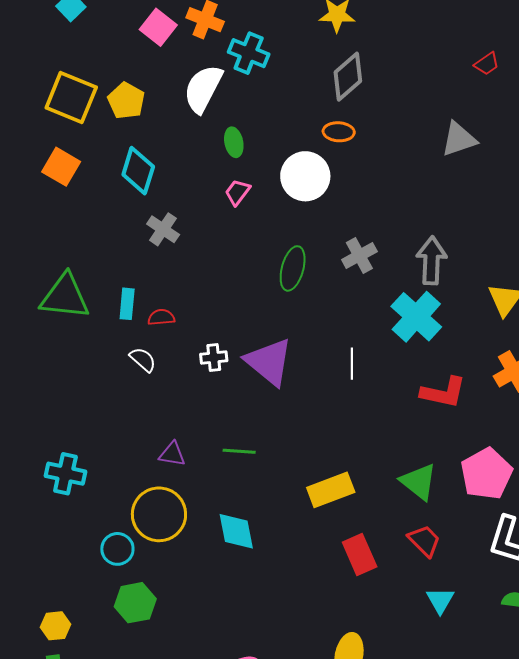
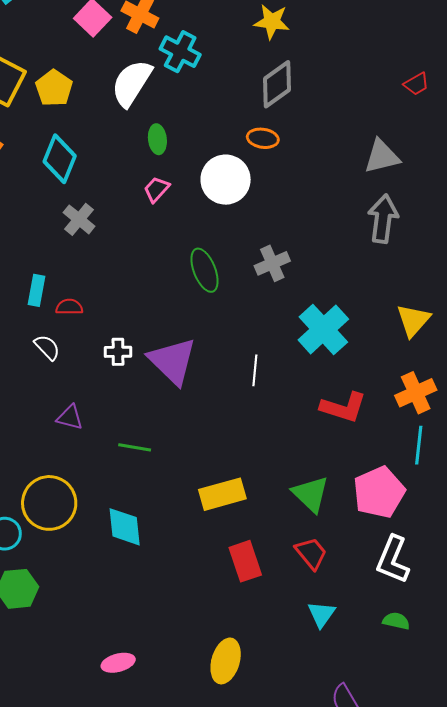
gray arrow: (431, 261) -> (383, 219), moved
green ellipse: (293, 268) -> (205, 270), turned -42
purple triangle: (172, 454) -> (70, 417), moved

